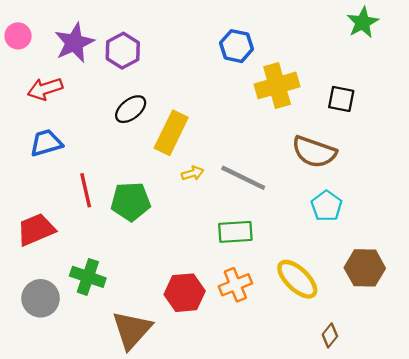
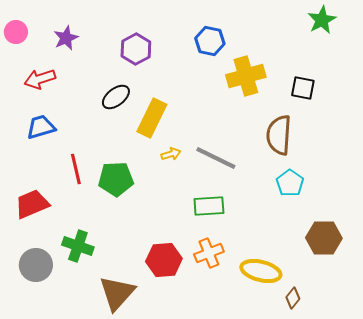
purple star: (74, 43) -> (66, 38), size x0.7
purple hexagon: (123, 51) -> (136, 49), moved
brown semicircle: (314, 152) -> (279, 135), turned 75
yellow ellipse: (297, 279) -> (261, 271), moved, turned -30

